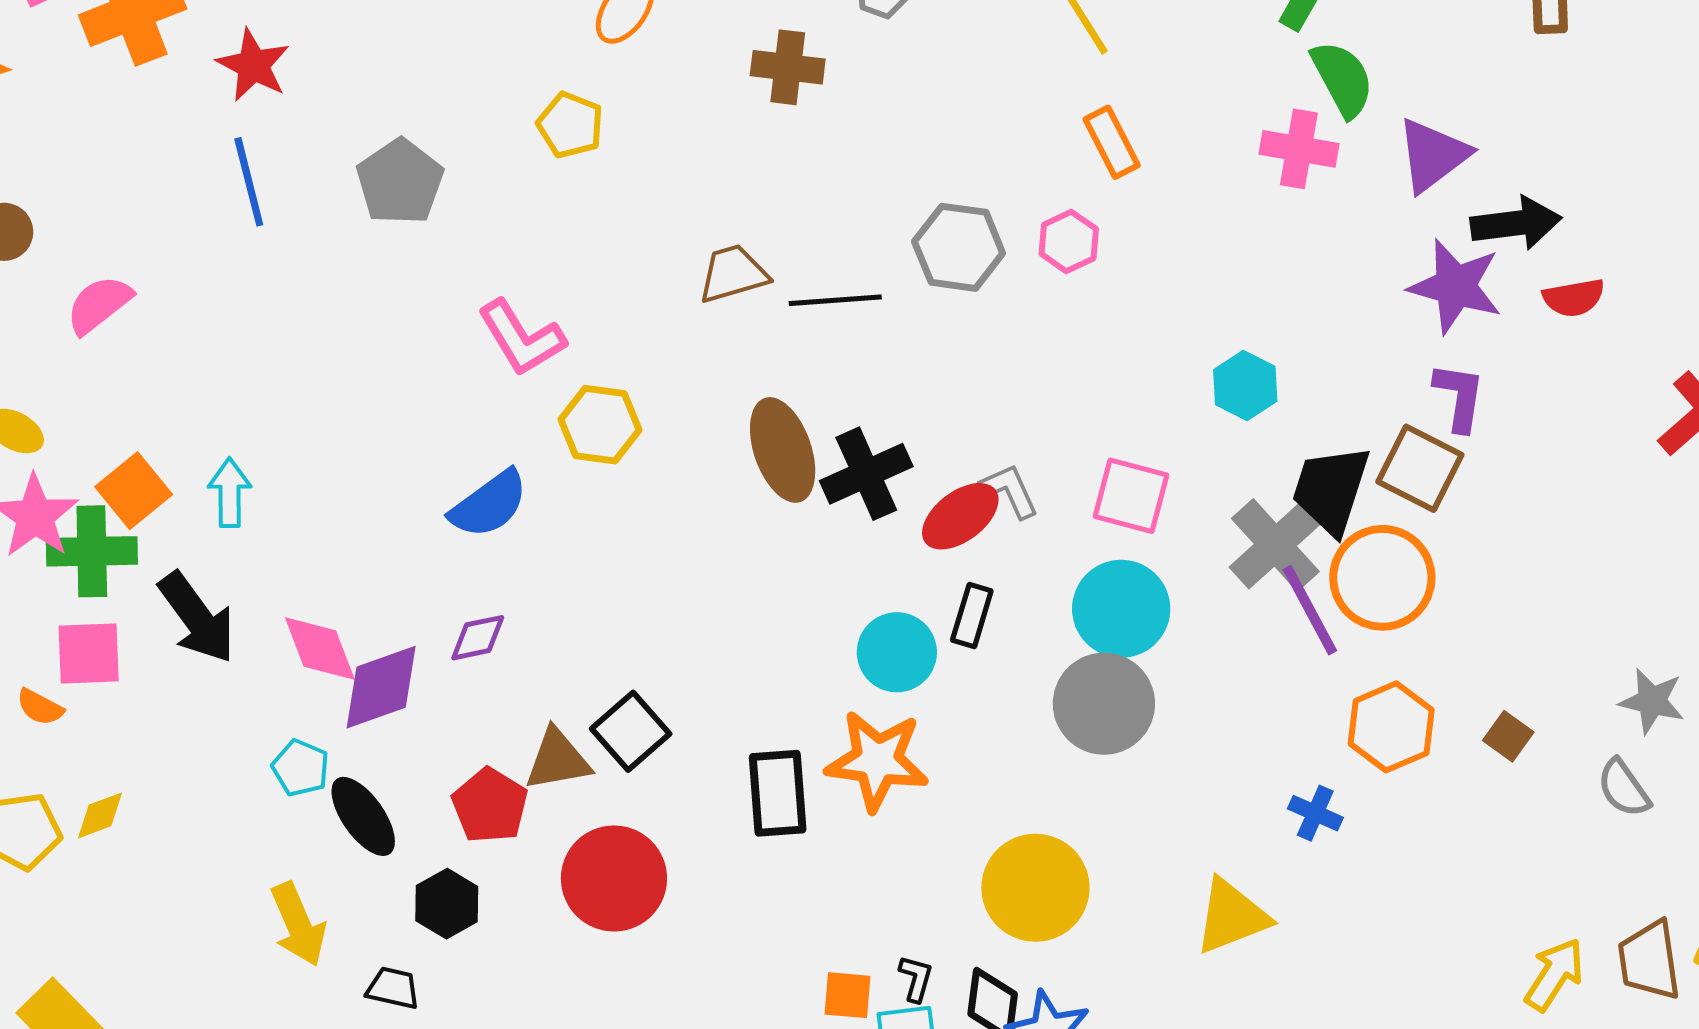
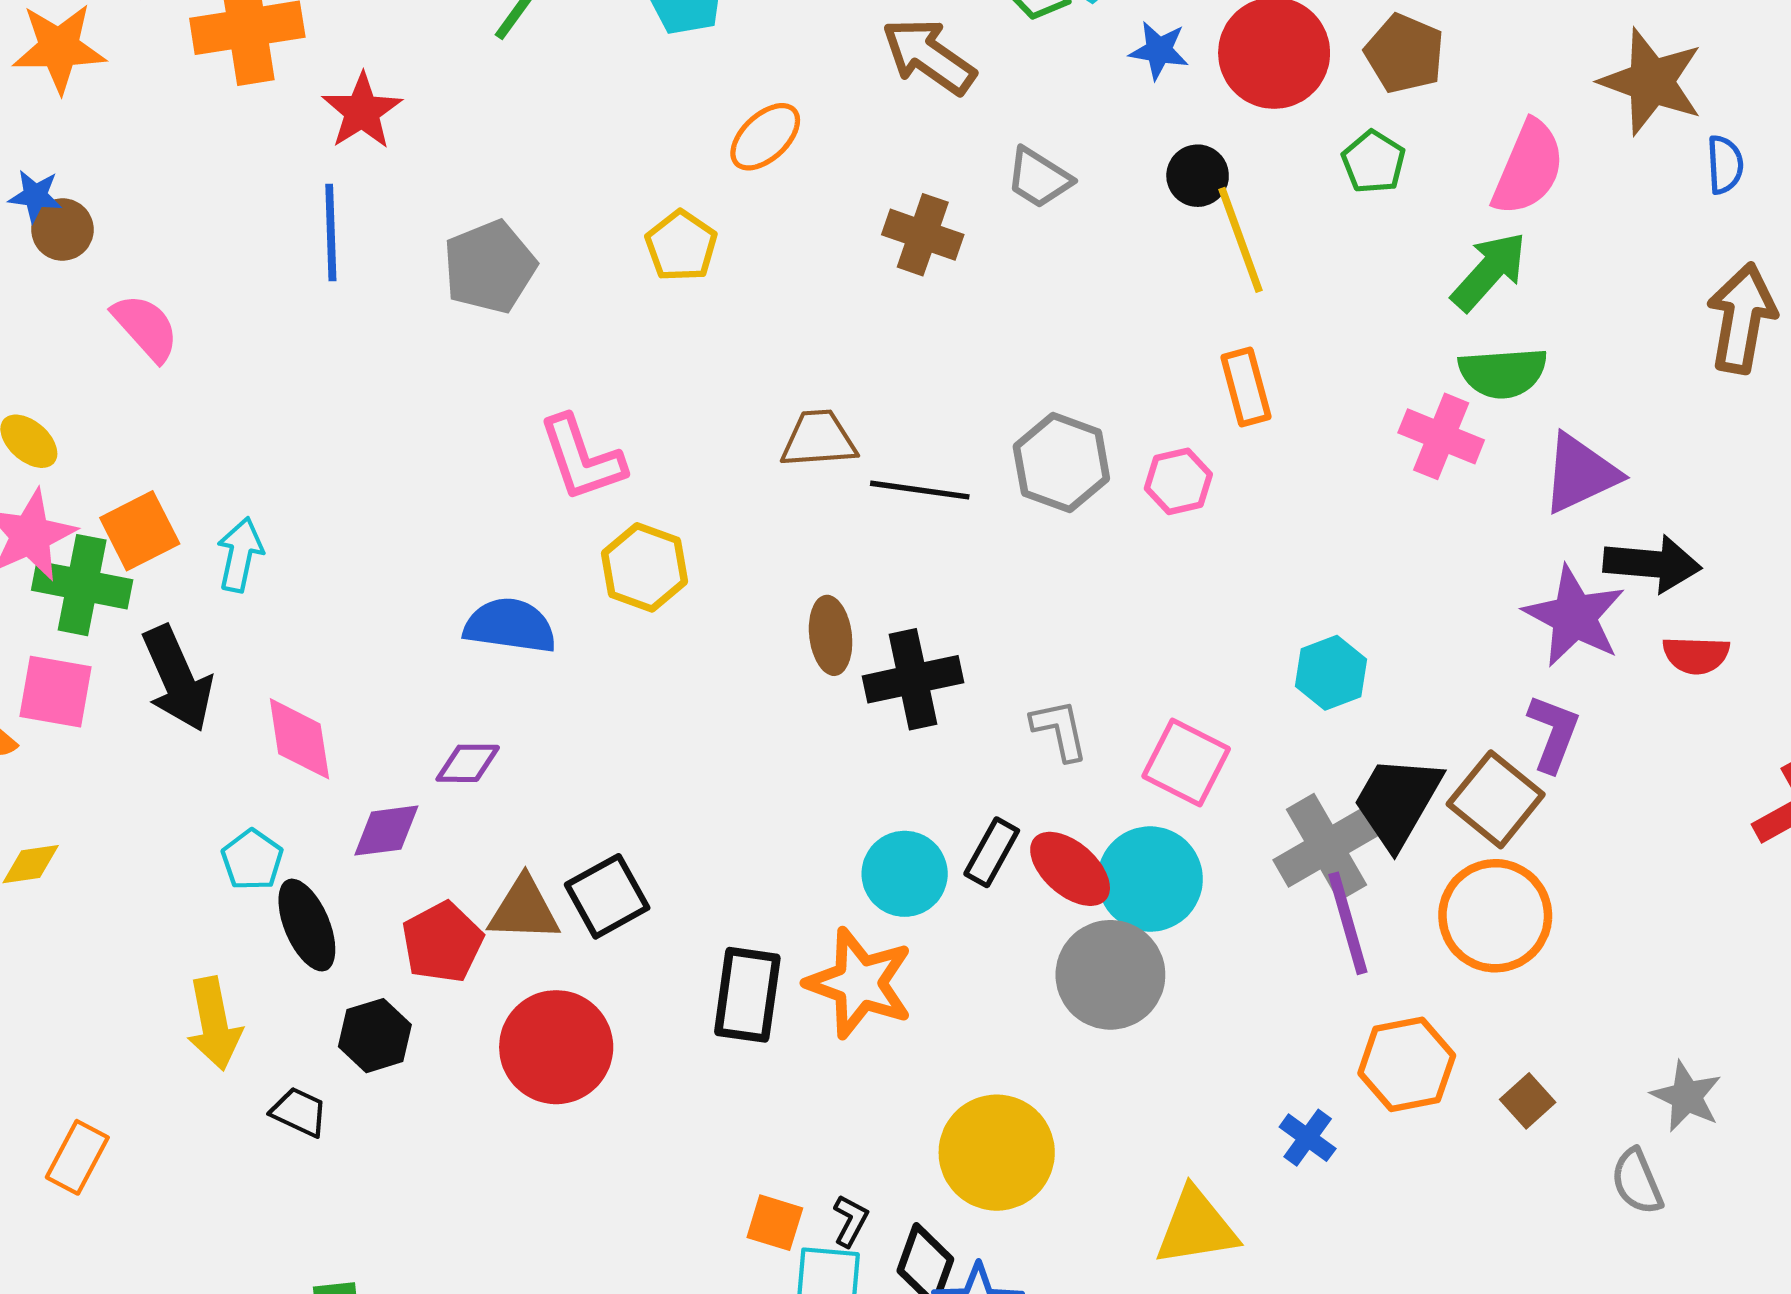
green semicircle: (1342, 79) -> (1503, 373), turned 102
pink semicircle: (99, 305) -> (146, 327), turned 74
brown ellipse: (783, 450) -> (831, 635), size x0.7
blue semicircle: (489, 504) -> (510, 626), turned -148
red ellipse: (960, 516) -> (1070, 869), moved, turned 66
orange circle: (1382, 578) -> (1495, 916), moved
purple diamond: (381, 687) -> (386, 831), moved, size x0.7

